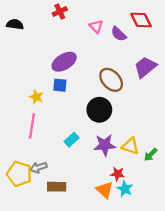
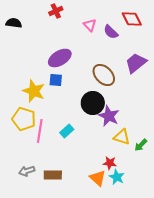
yellow star: (36, 97) -> (34, 91), size x1.6
pink line: (32, 126) -> (40, 131), moved
purple star: (105, 145) -> (109, 116), moved, turned 30
gray arrow: (38, 167) -> (27, 171), moved
yellow pentagon: (19, 174) -> (24, 119), moved

